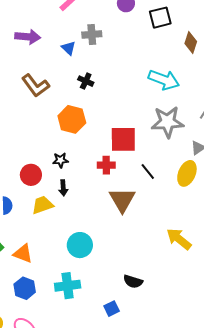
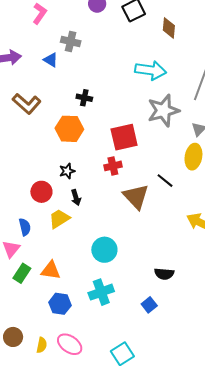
gray cross: (92, 34) -> (71, 42), turned 30
black cross: (86, 81) -> (84, 98), moved
black line: (148, 171) -> (165, 181), moved

